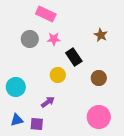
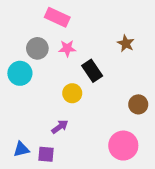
brown circle: (99, 78) -> (138, 104), moved
cyan circle: (16, 87) -> (20, 73), moved

